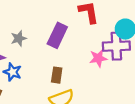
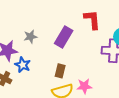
pink star: (98, 58) -> (84, 86), moved

